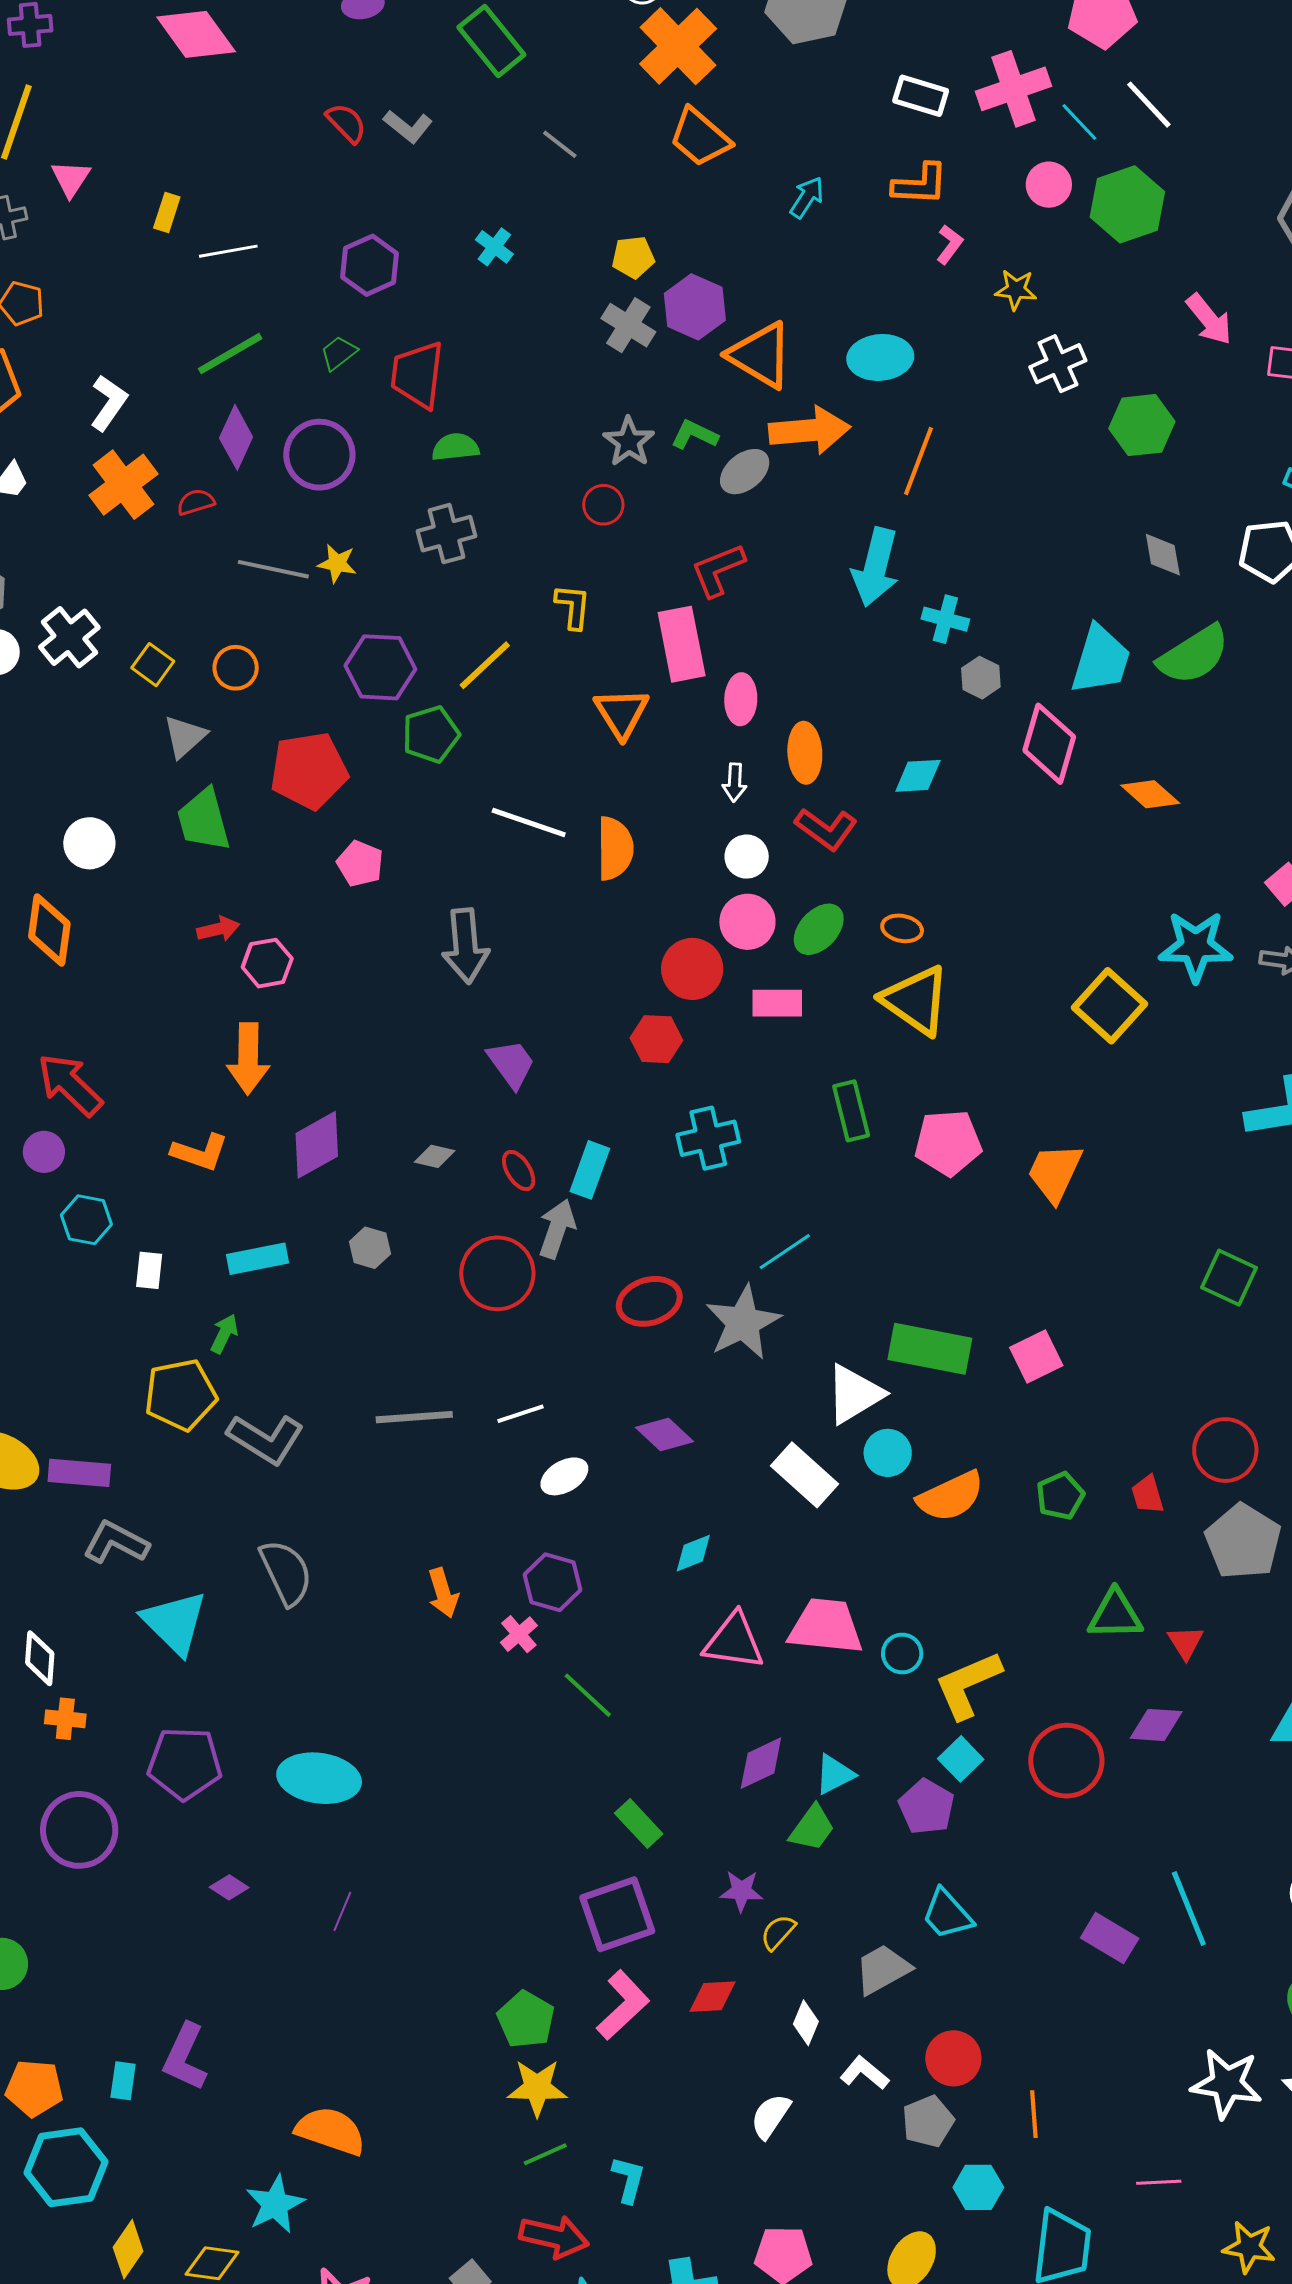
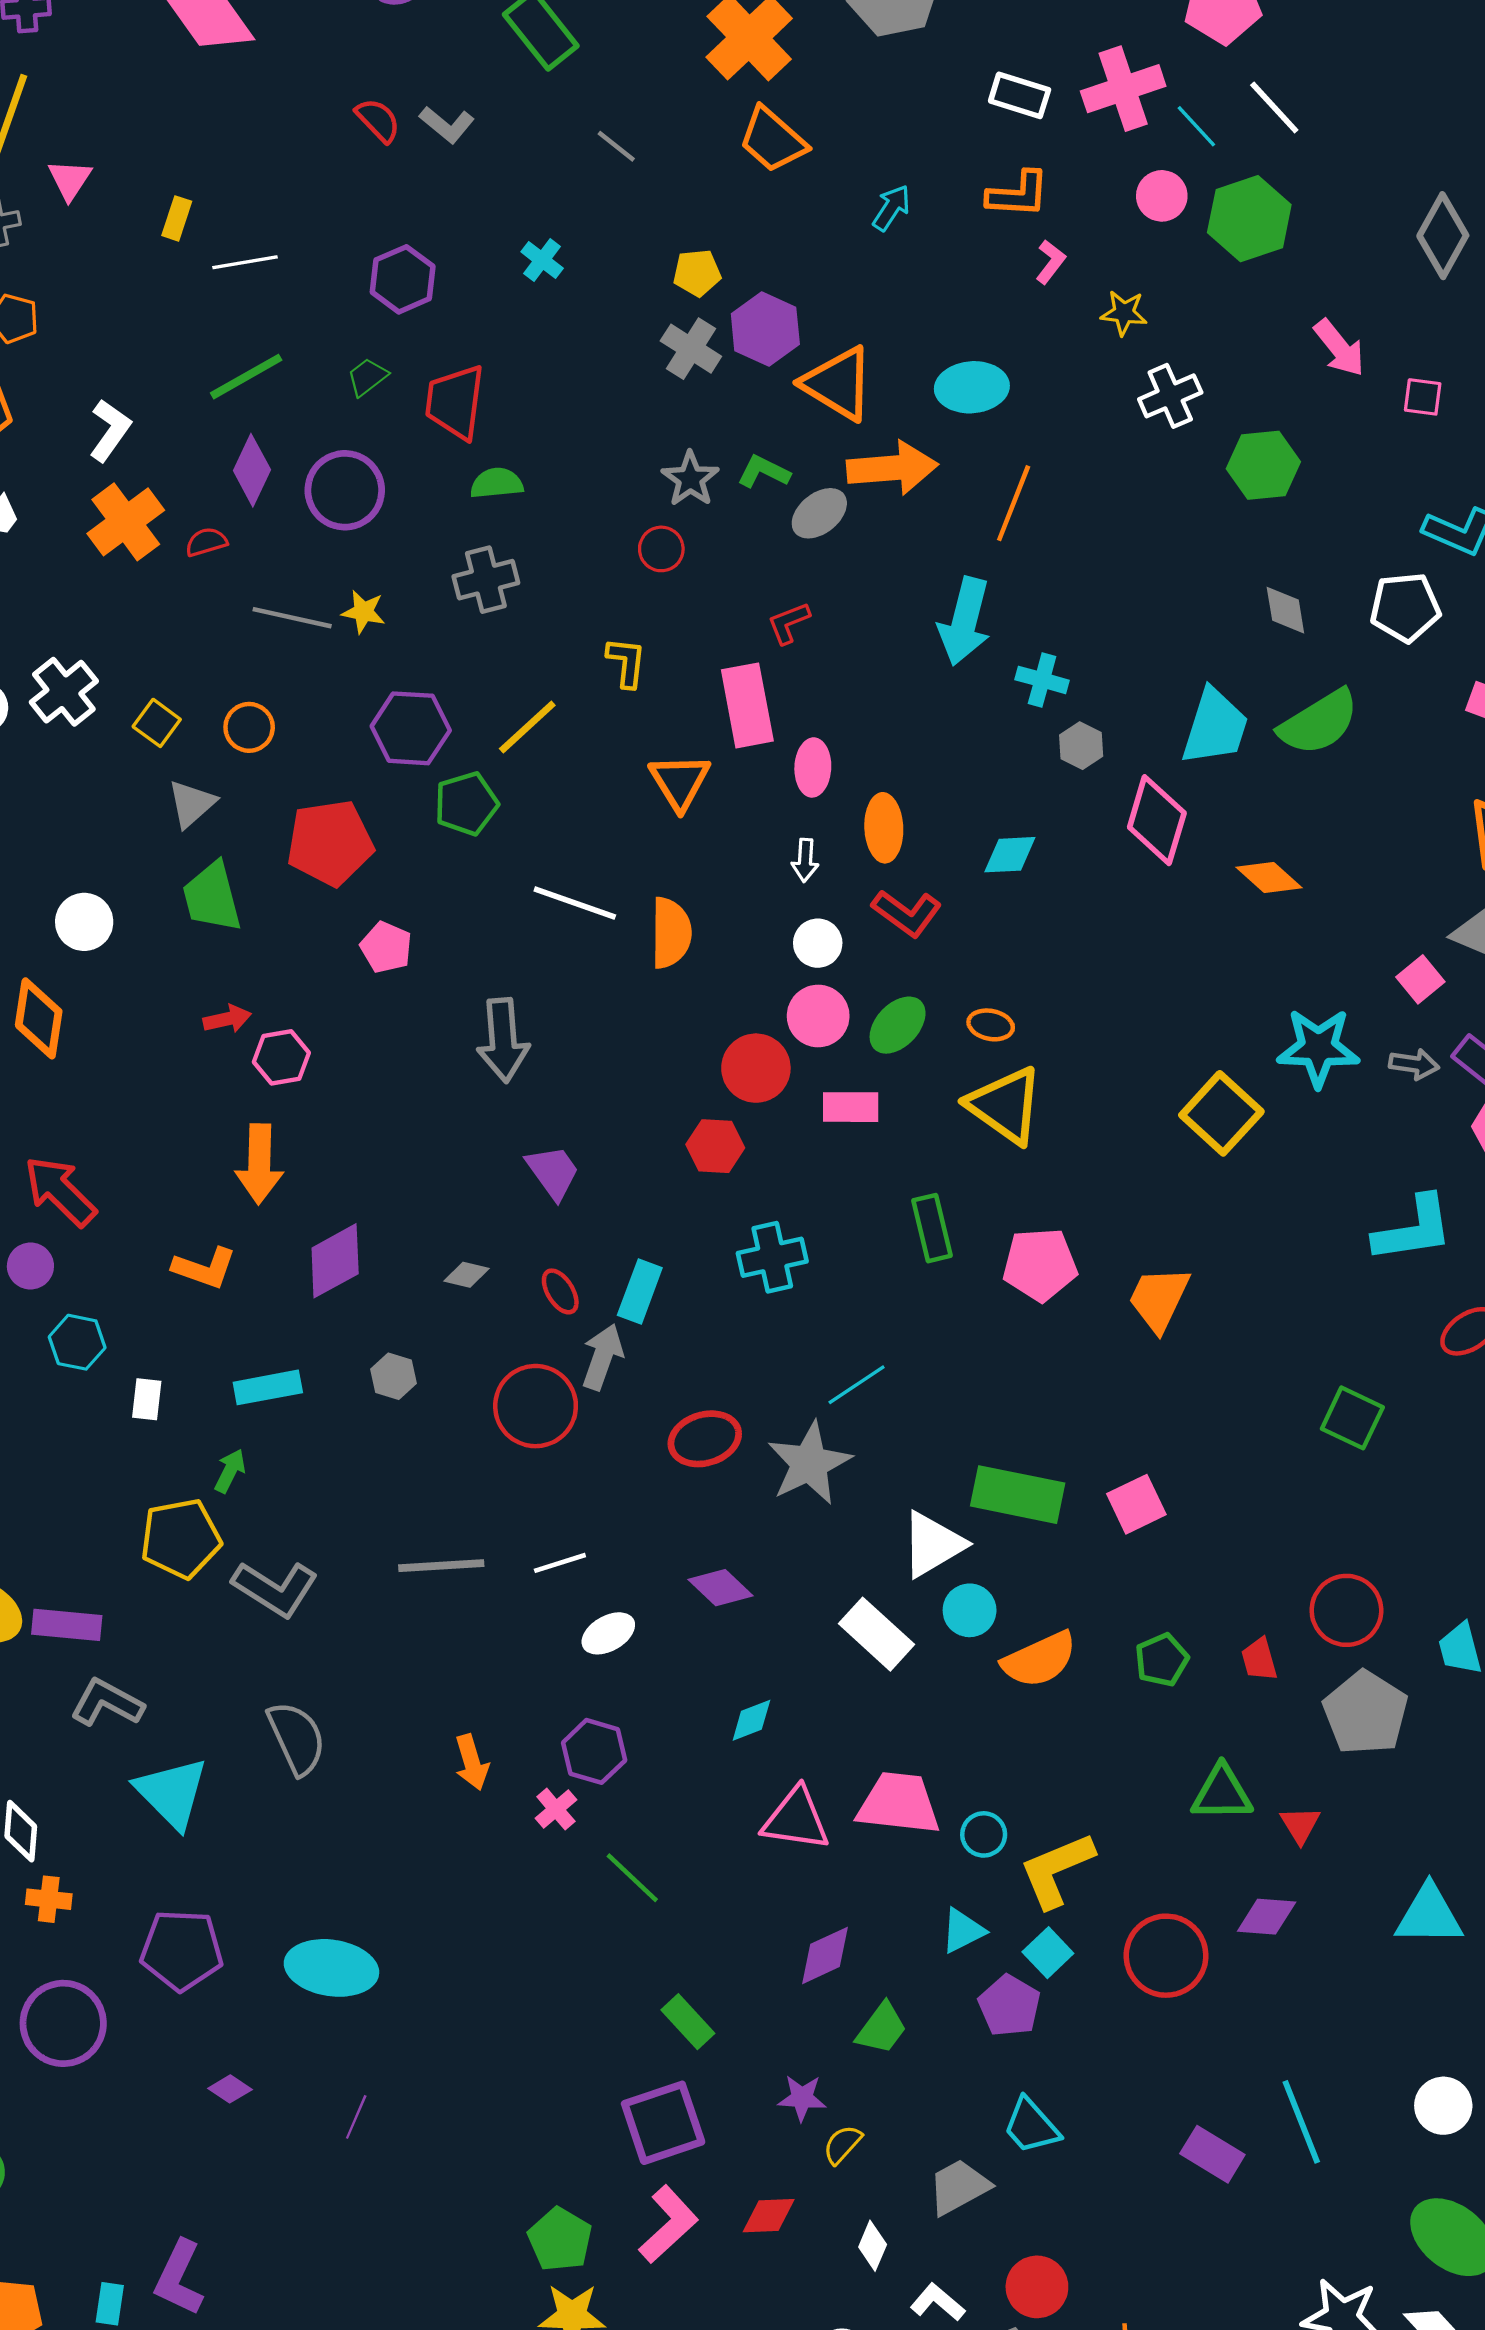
red L-shape: (718, 570) -> (789, 623), size x0.7
cyan triangle: (835, 1774) -> (963, 1931), moved

